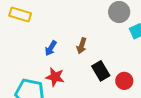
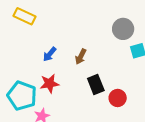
red star: (55, 77) -> (49, 84), turned -30

